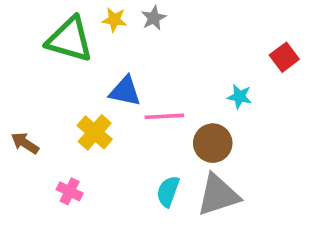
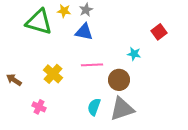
blue triangle: (125, 91) -> (84, 32), moved

